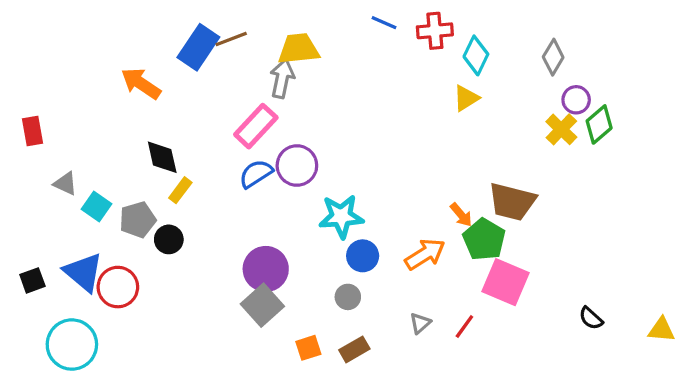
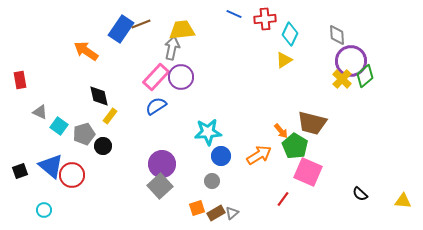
gray diamond: (553, 57) -> (337, 35), turned -35
purple circle: (576, 100) -> (351, 61), size x1.8
purple circle: (297, 166) -> (181, 77), moved
gray triangle: (420, 323) -> (232, 213), moved
cyan circle: (72, 345) -> (44, 210), size x0.5
orange square: (308, 348) -> (197, 208), moved

